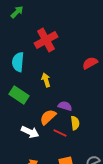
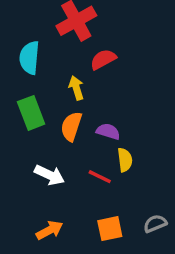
red semicircle: (90, 63) -> (103, 59), moved
green rectangle: (19, 95) -> (31, 113), turned 36
orange semicircle: (48, 117) -> (71, 126), moved, turned -30

